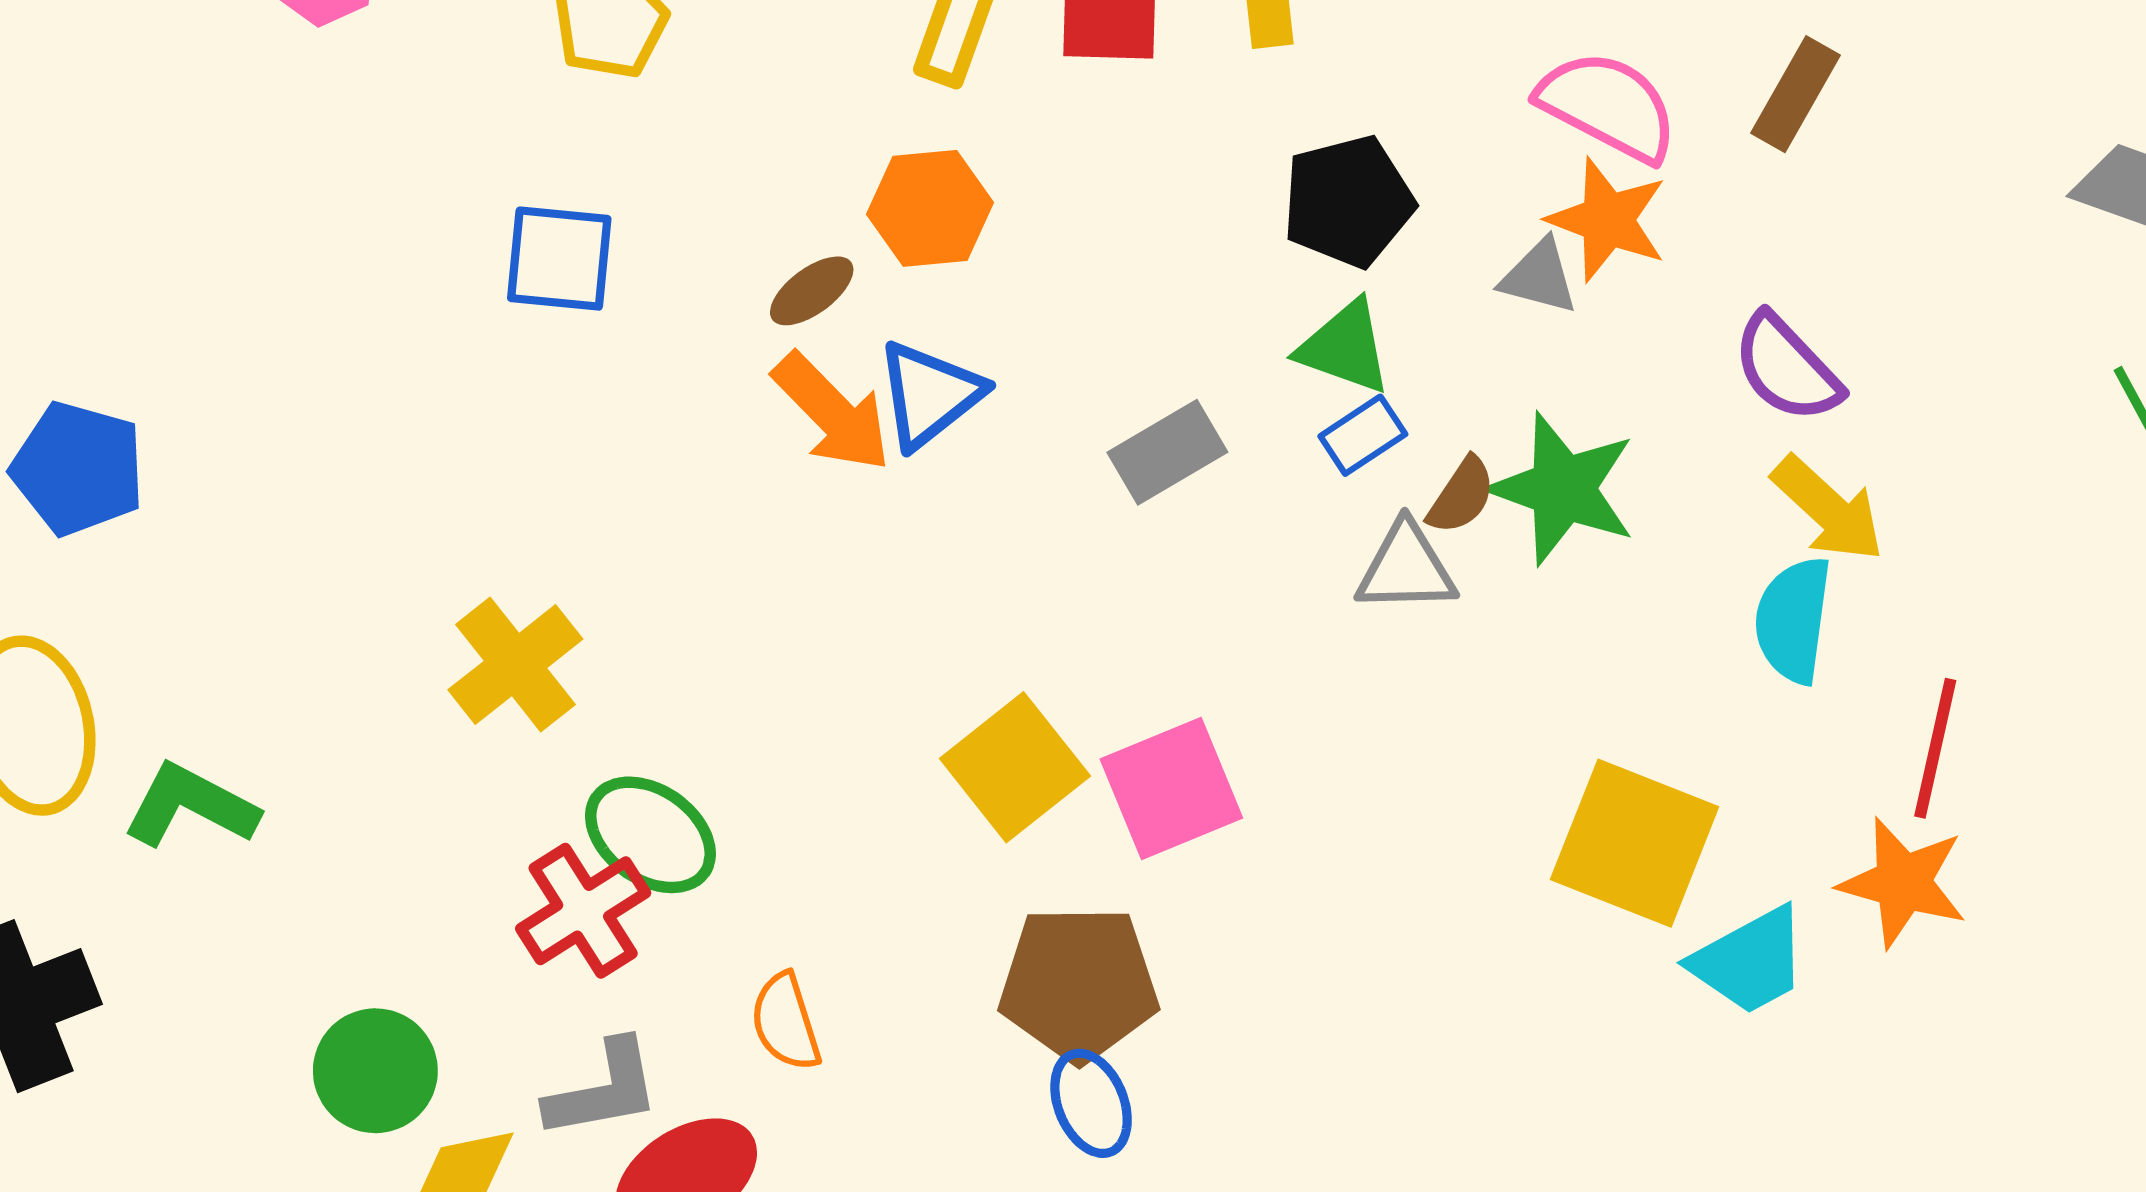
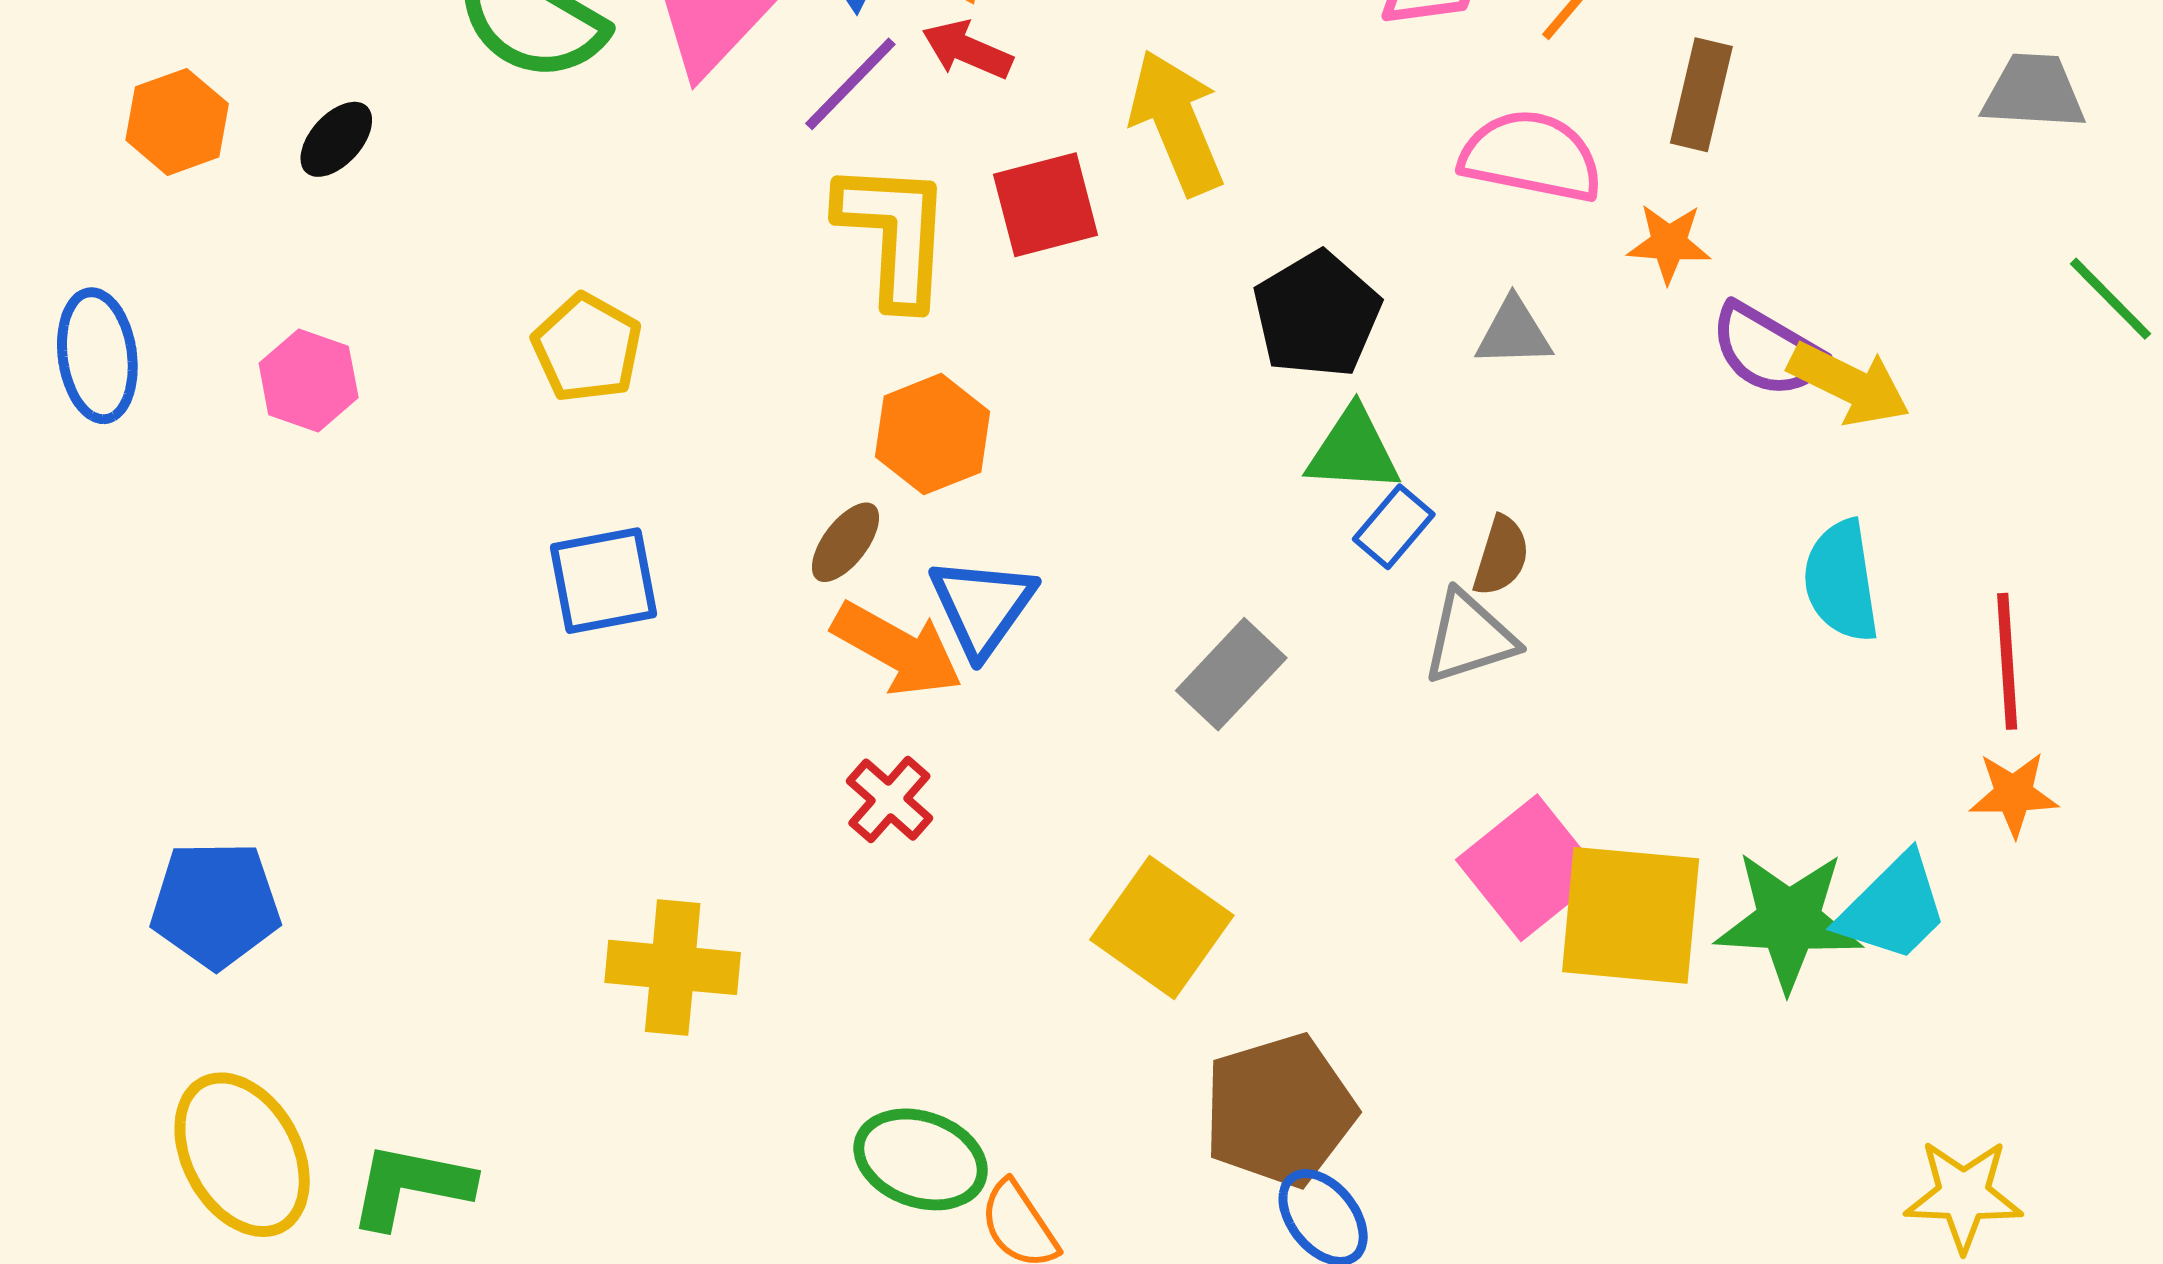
orange star: (1607, 220) -> (1669, 243), moved, size x0.7
gray rectangle: (1167, 452) -> (1231, 674), moved
green star: (1563, 489) -> (1789, 921), moved
yellow arrow: (1828, 509) -> (1849, 384), moved
yellow cross: (515, 664) -> (673, 967), turned -30
pink square: (1171, 788) -> (1529, 868), moved
green ellipse: (650, 835) -> (921, 1159), moved
yellow square: (1635, 843) -> (1631, 915), moved
orange star: (1903, 883) -> (2014, 794), size x0.7
red cross: (583, 911) -> (889, 800), moved, size x0.7

